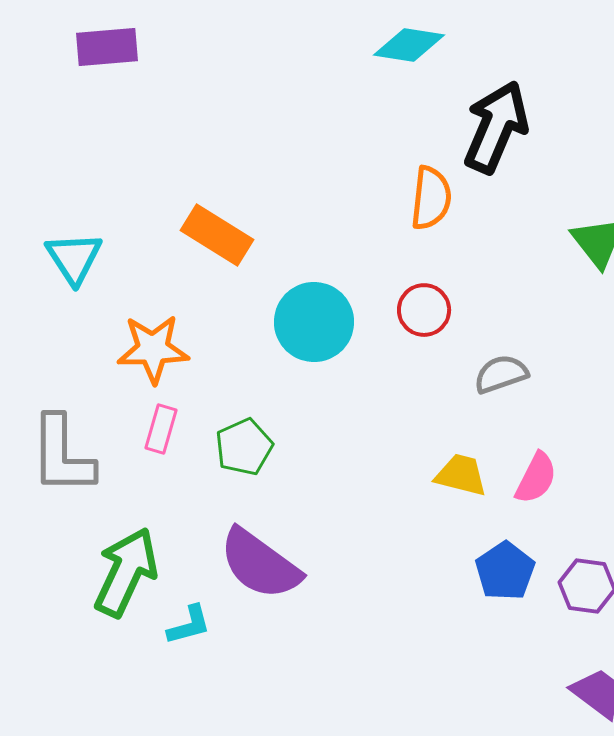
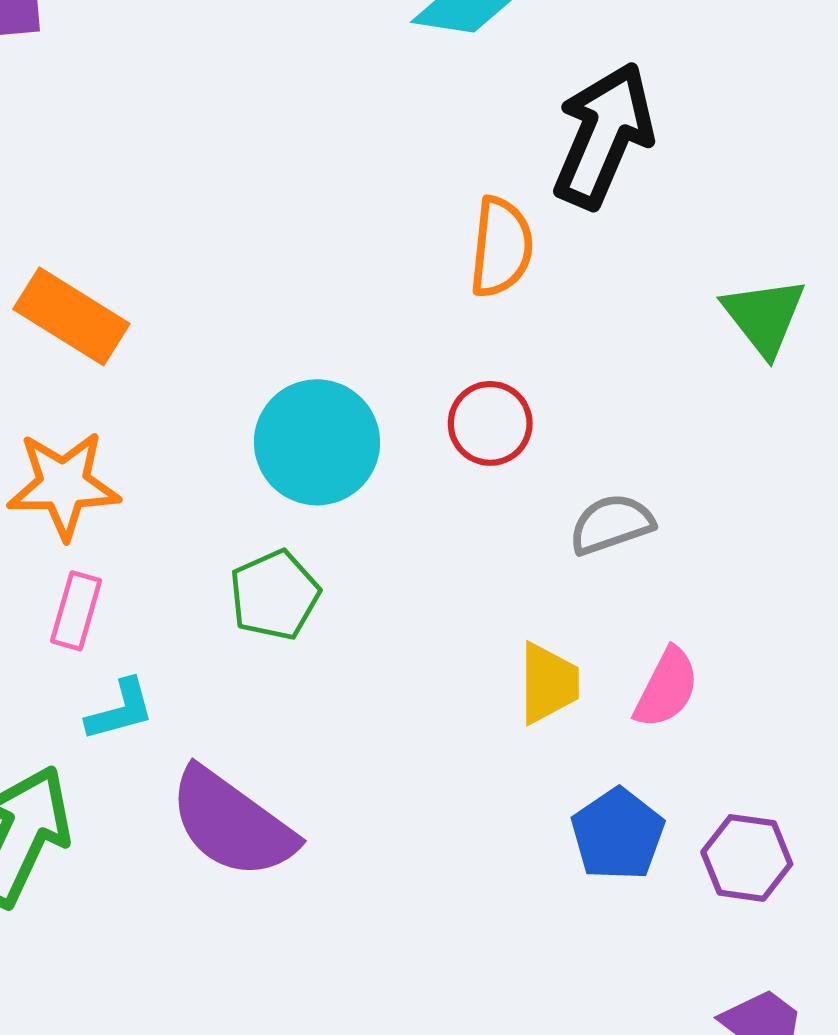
orange rectangle: (217, 235) -> (71, 316), moved
green pentagon: (244, 447) -> (274, 595), moved
yellow trapezoid: (461, 475) -> (548, 683), turned 76
cyan L-shape: (189, 625) -> (120, 710), moved

